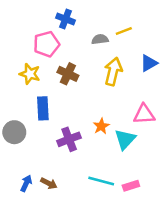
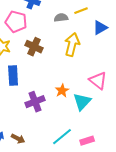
pink pentagon: (46, 44) -> (16, 22), turned 30
blue triangle: (149, 63) -> (100, 28), moved
pink triangle: (144, 114) -> (98, 81), turned 42
cyan line: (101, 181) -> (62, 137), turned -55

